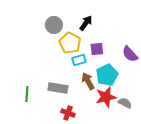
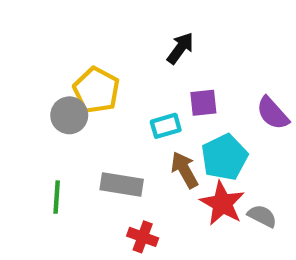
gray circle: (54, 25) -> (69, 115), moved
yellow pentagon: (70, 43) -> (96, 90), moved
red star: (106, 97) -> (222, 203), turned -30

